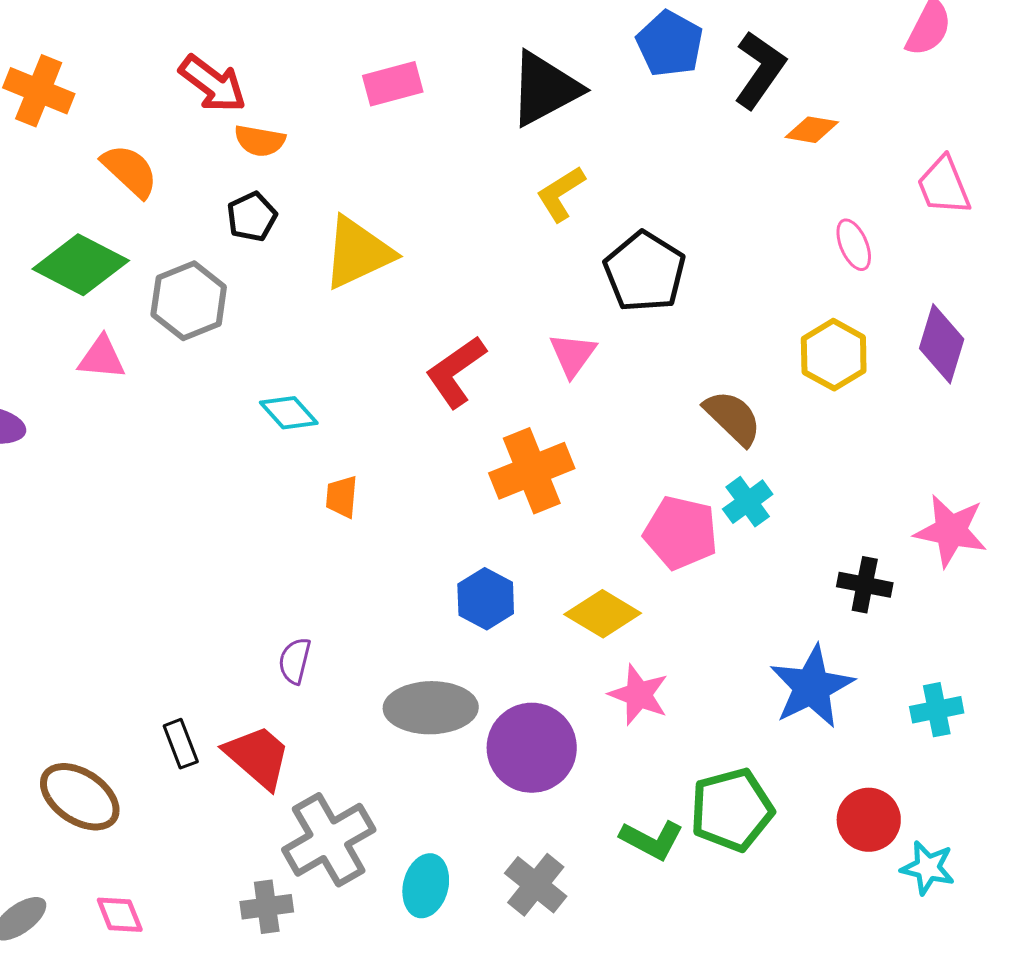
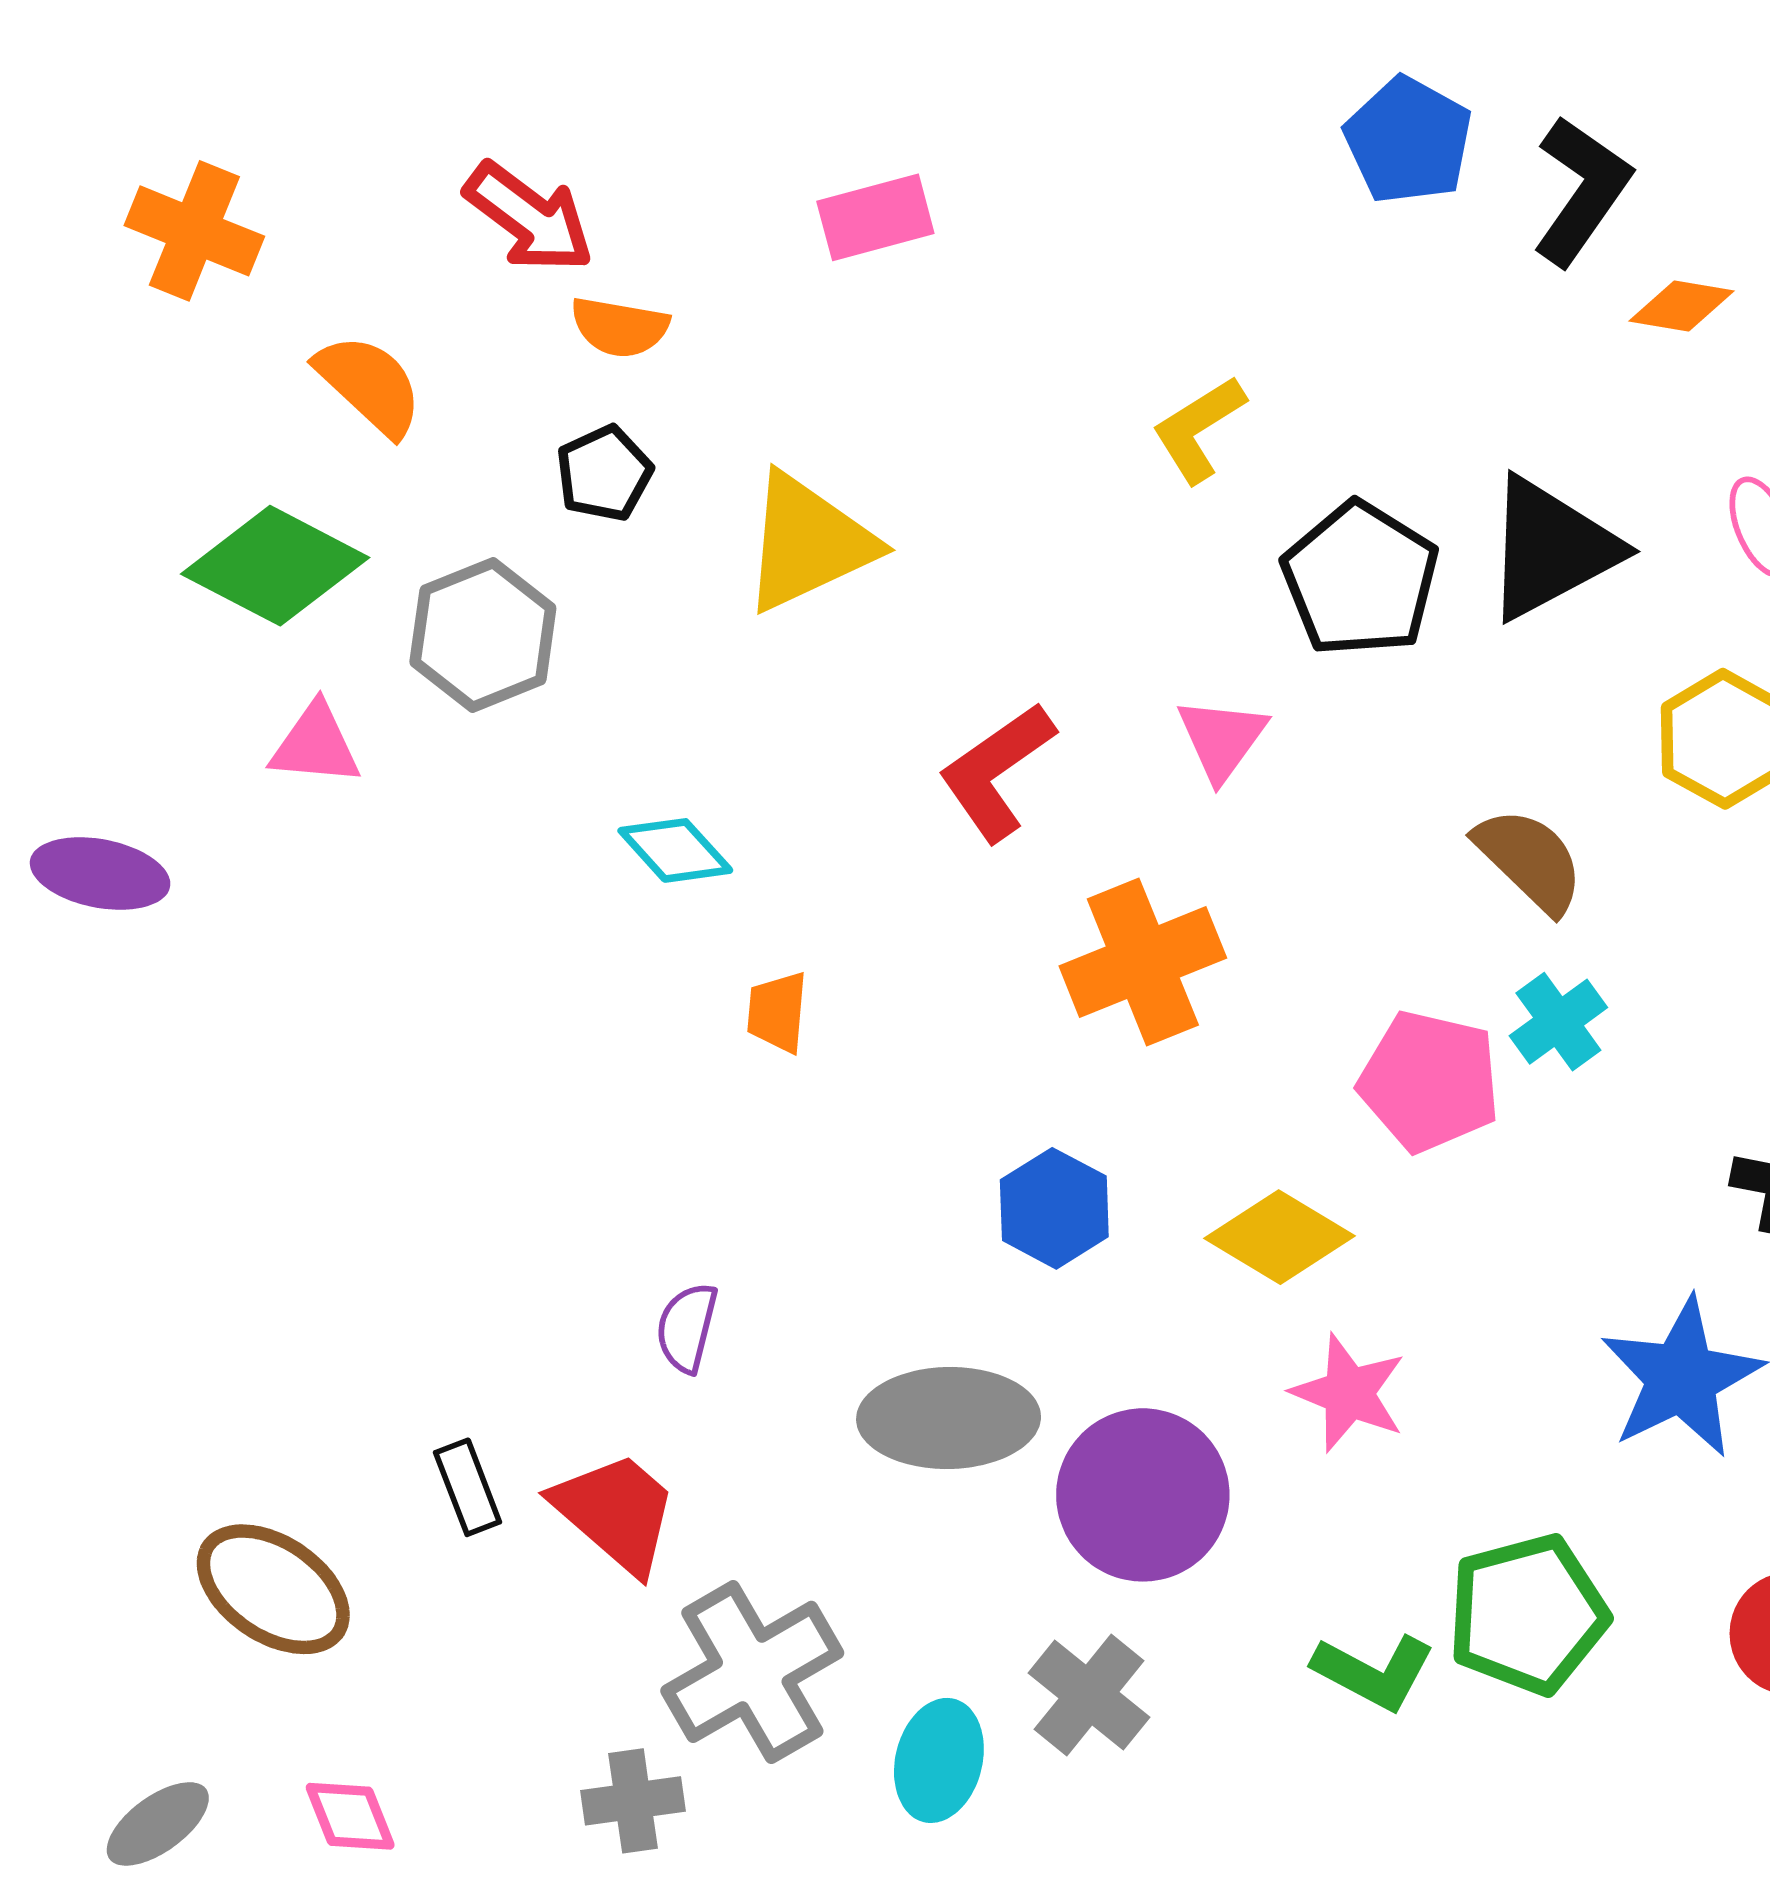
black triangle: (545, 89) -> (1551, 548), moved
gray cross: (536, 885) -> (1089, 1695), moved

